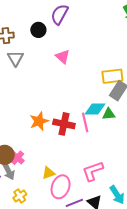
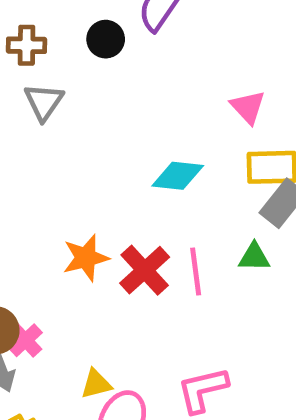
pink triangle: (63, 57) -> (248, 107), moved
cyan diamond: (95, 109) -> (178, 176), moved
red cross: (64, 124) -> (145, 270), turned 30

